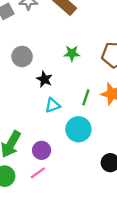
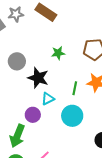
black star: (44, 79) -> (38, 78), size x1.5
purple circle: (42, 150) -> (33, 115), moved

